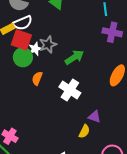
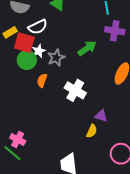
white semicircle: (23, 23) -> (38, 27), moved
gray star: (48, 45) -> (56, 58), moved
green arrow: (74, 57) -> (87, 48), moved

